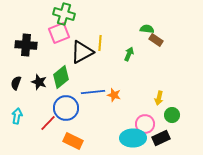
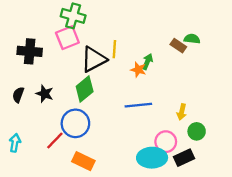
green semicircle: (147, 29) -> (192, 39), moved
green diamond: (61, 77) -> (85, 89), moved
blue line: (93, 92) -> (138, 105), moved
orange star: (114, 95) -> (138, 70), moved
cyan arrow: (17, 116) -> (15, 143), moved

